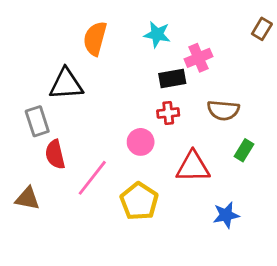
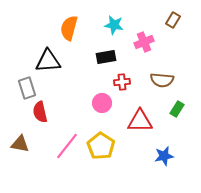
brown rectangle: (262, 29) -> (173, 20), moved
black rectangle: (172, 79) -> (106, 57), moved
pink line: (92, 178) -> (67, 146), moved

